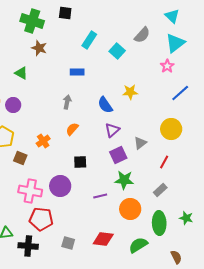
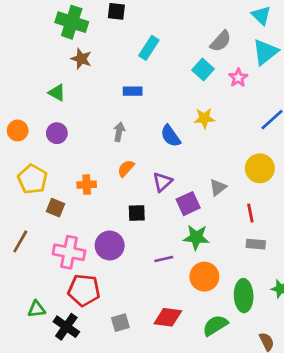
cyan square: (117, 51) -> (203, 70), moved
pink star: (167, 66) -> (238, 78), moved
purple circle: (13, 105) -> (57, 133), moved
purple triangle: (112, 130) -> (162, 182), moved
orange cross: (43, 141) -> (87, 185), turned 32
red line: (164, 162) -> (250, 213), turned -40
gray rectangle: (160, 190) -> (256, 244), moved, turned 48
gray square: (68, 243) -> (120, 323), turned -32
black cross: (28, 246) -> (66, 327), turned 30

